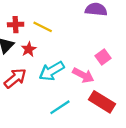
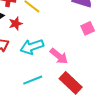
pink square: (103, 57) -> (88, 28), moved

